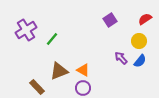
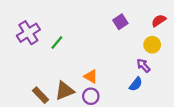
purple arrow: (121, 58) -> (143, 66), moved
blue semicircle: (140, 61) -> (136, 84), moved
brown triangle: (59, 71) -> (65, 91), moved

